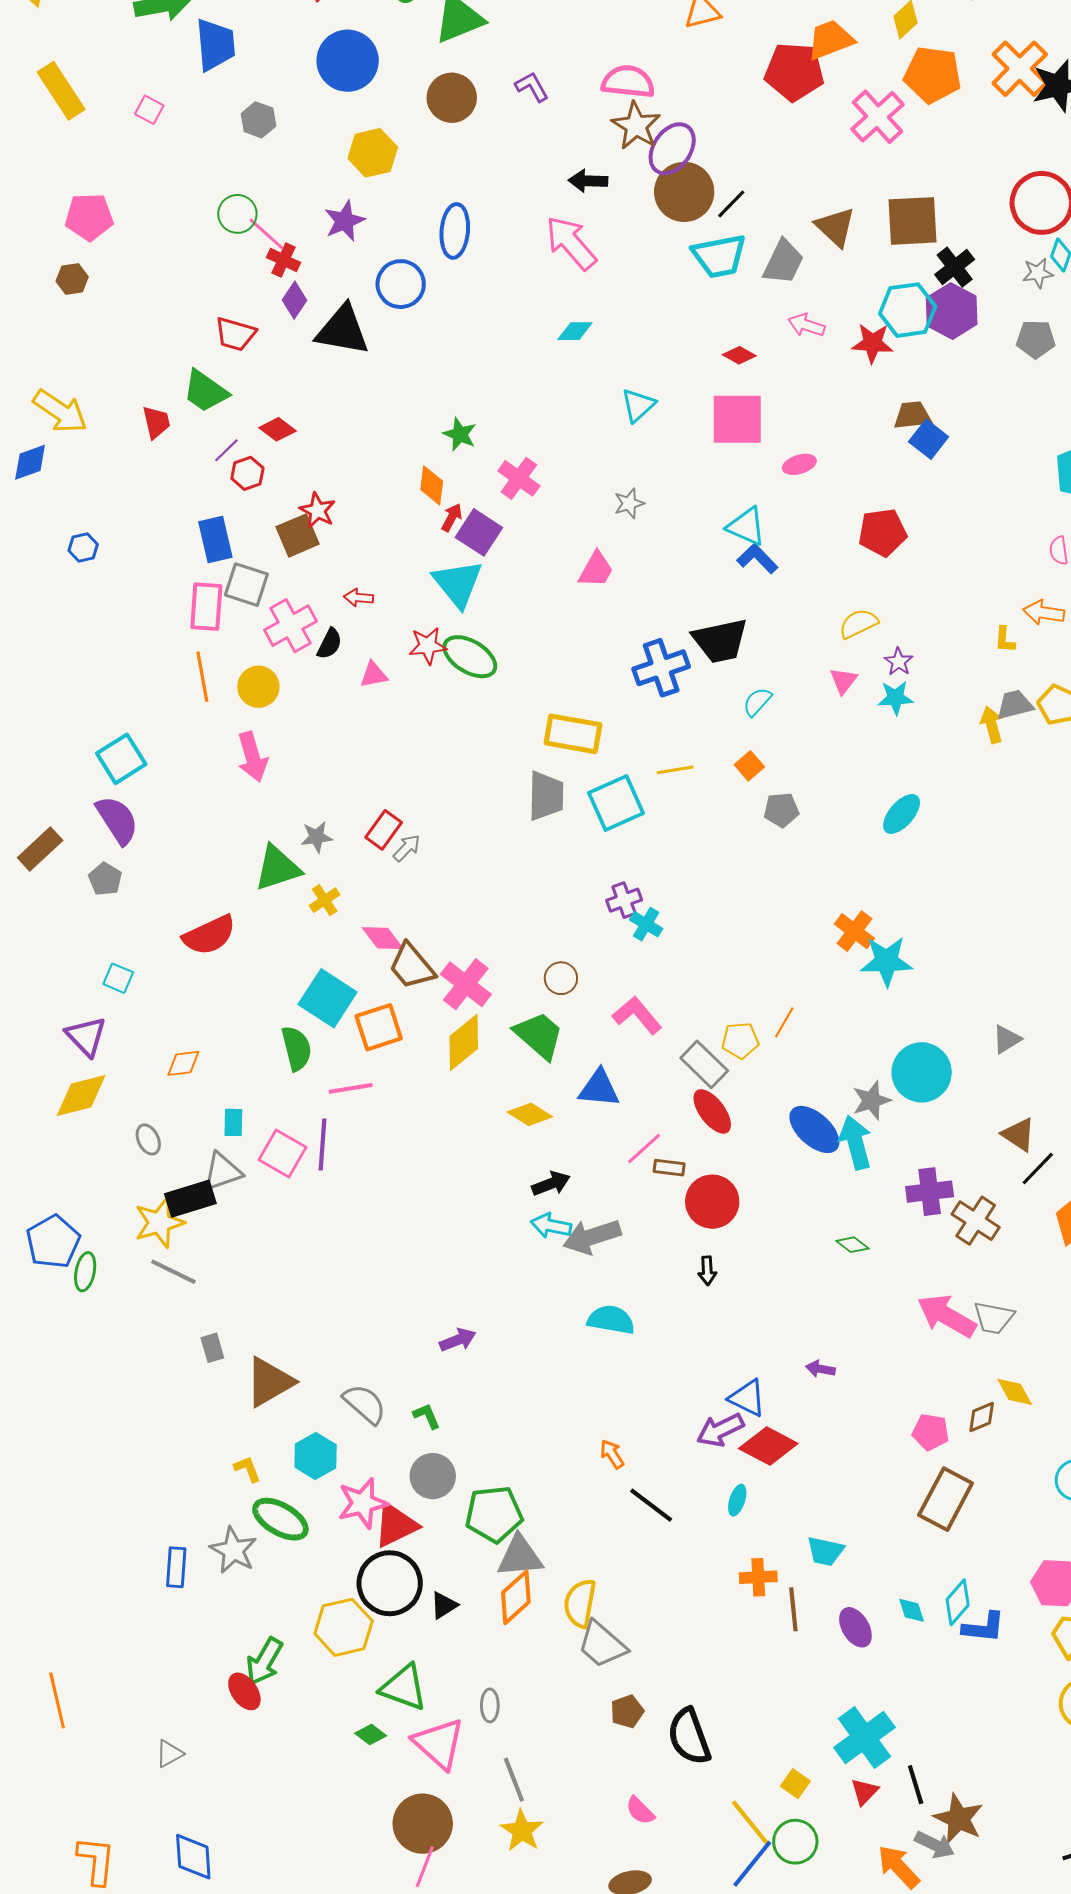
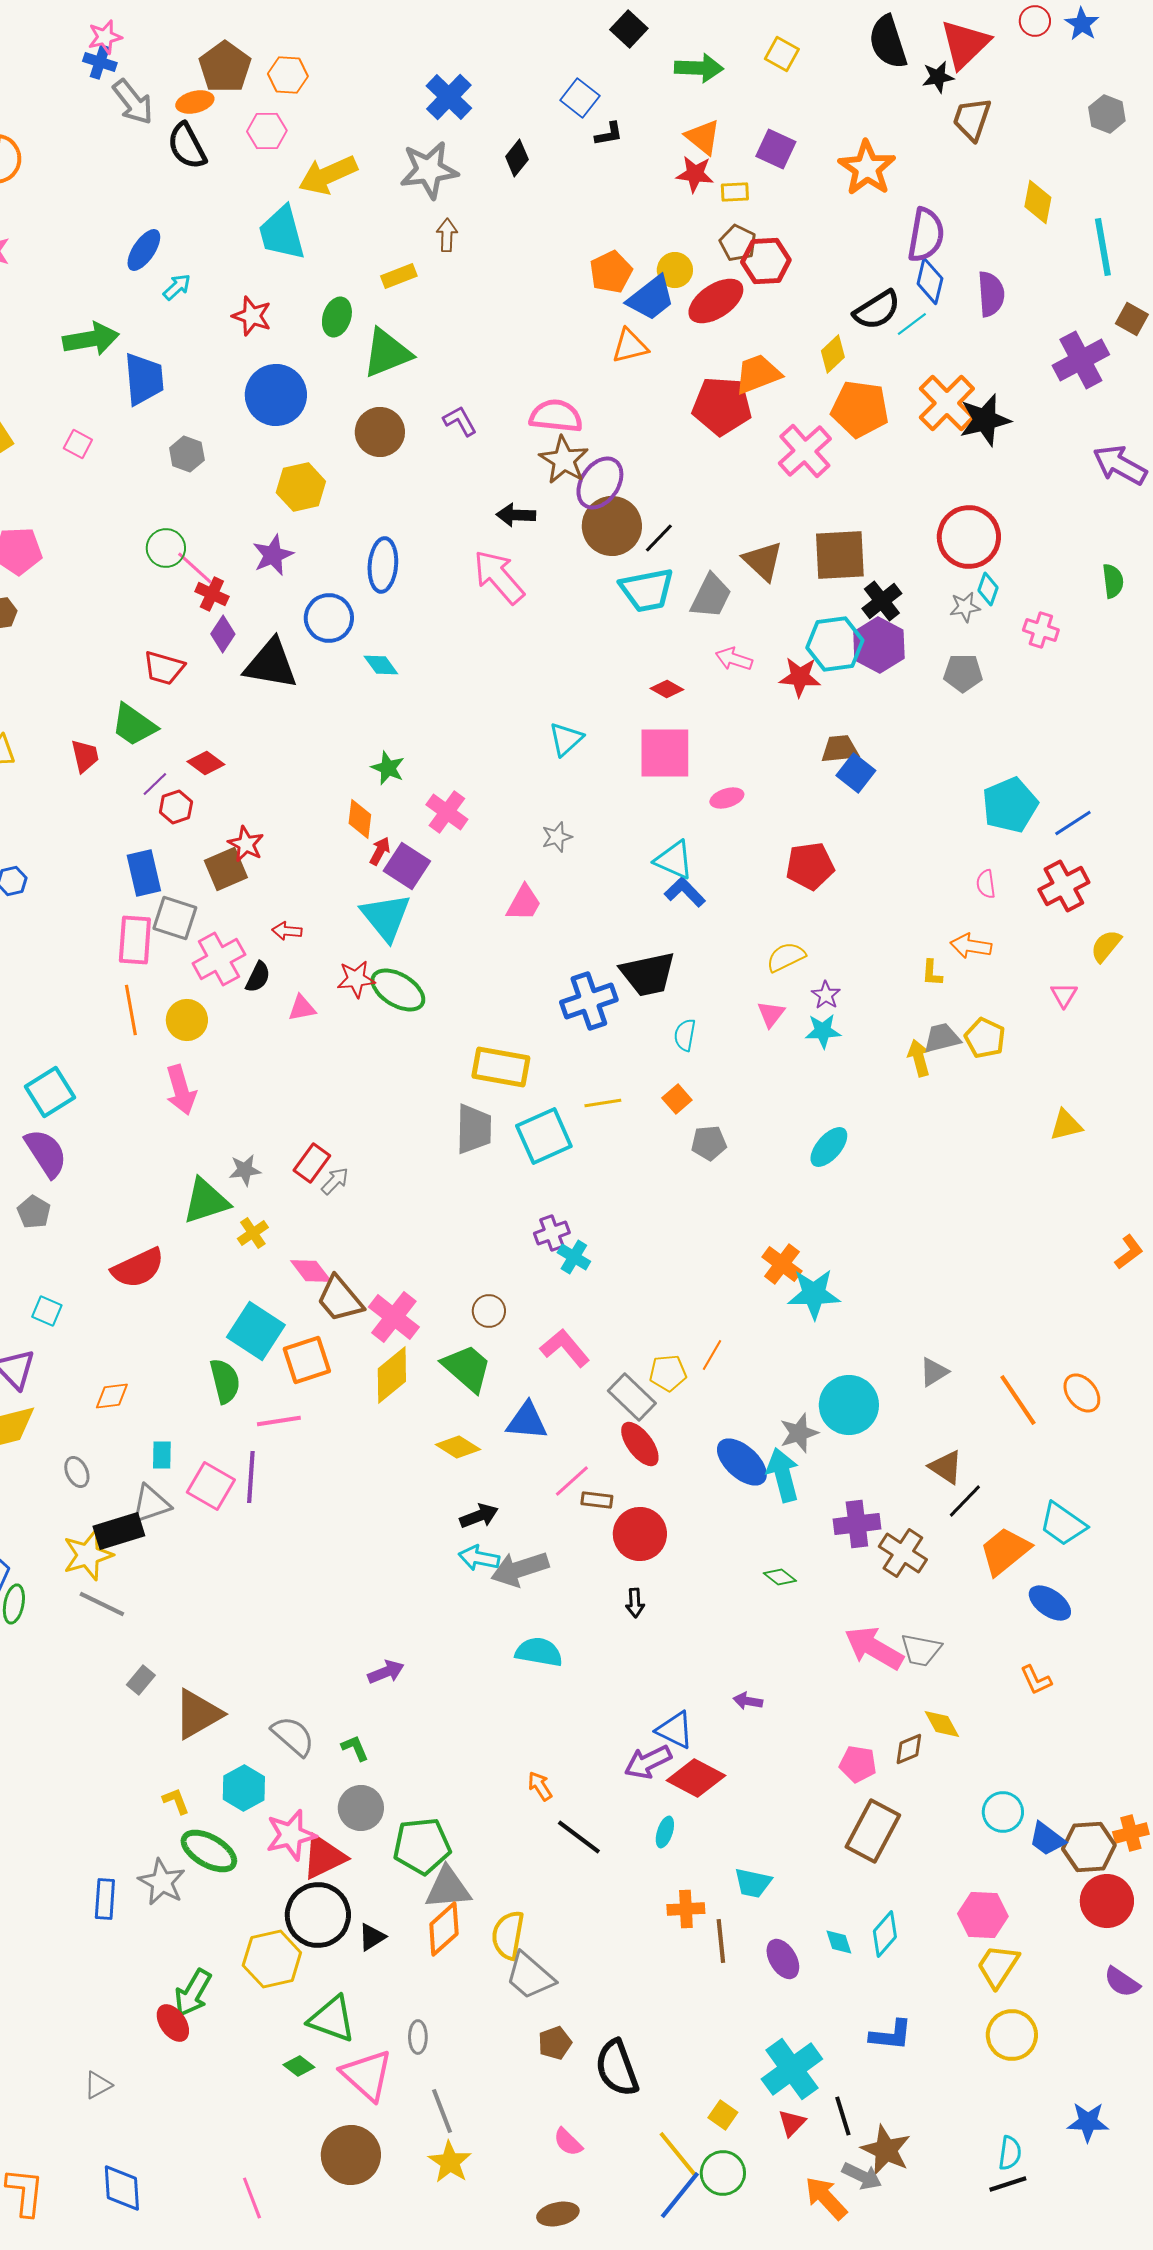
cyan diamond: (575, 331) -> (381, 665), moved, turned 54
cyan semicircle: (757, 702) -> (685, 1035), turned -32
gray rectangle: (212, 1348) -> (141, 1680), turned 56
blue L-shape: (984, 1627) -> (891, 2035), moved
pink line: (425, 1867) -> (252, 2198), moved, turned -42

